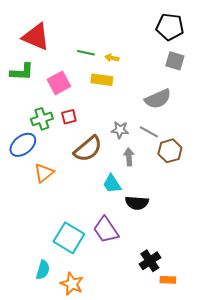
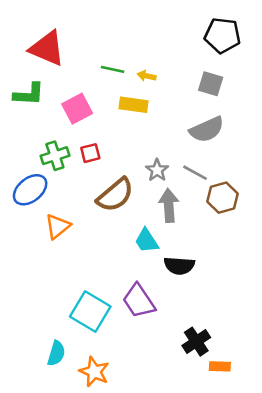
gray square: (175, 61) -> (211, 84), moved
gray star: (120, 130) -> (157, 170), turned 30
gray arrow: (129, 157) -> (169, 205), size x1.4

